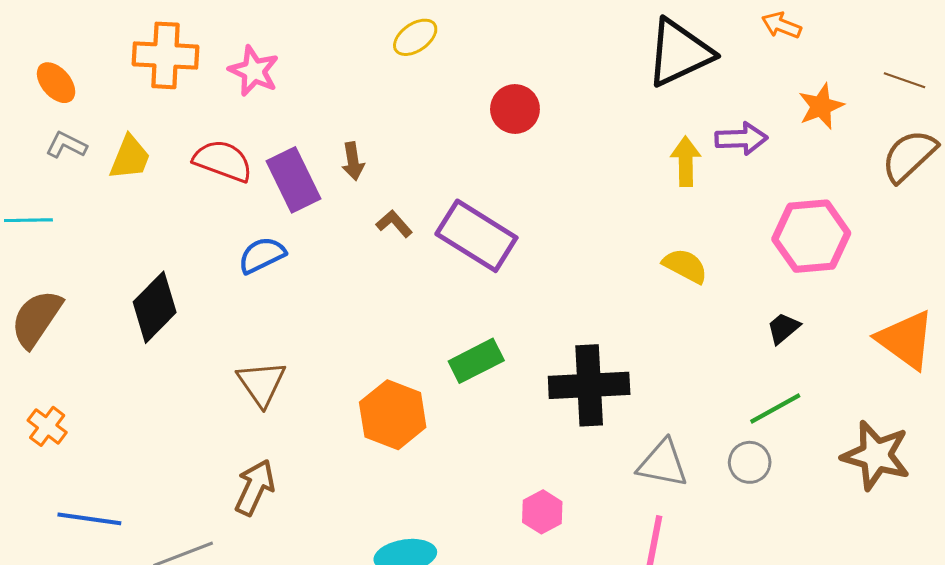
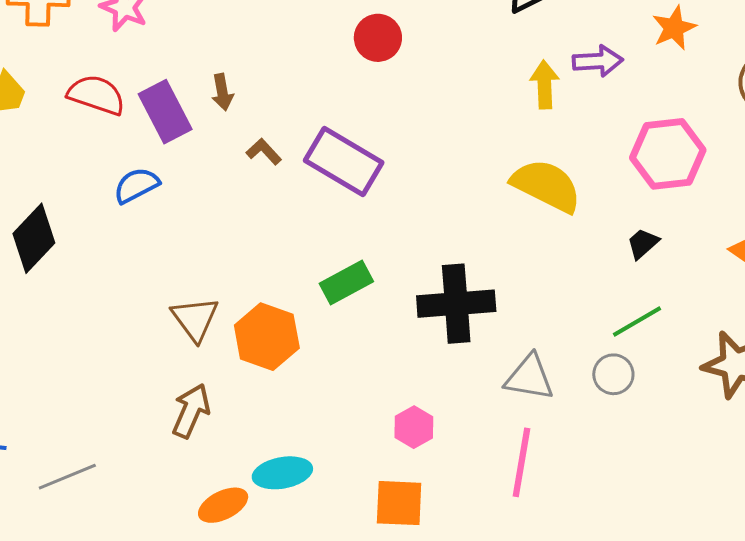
yellow semicircle: (685, 266) -> (546, 186), size x1.6
brown triangle: (262, 383) -> (195, 319), moved
brown arrow: (255, 487) -> (191, 411), moved

